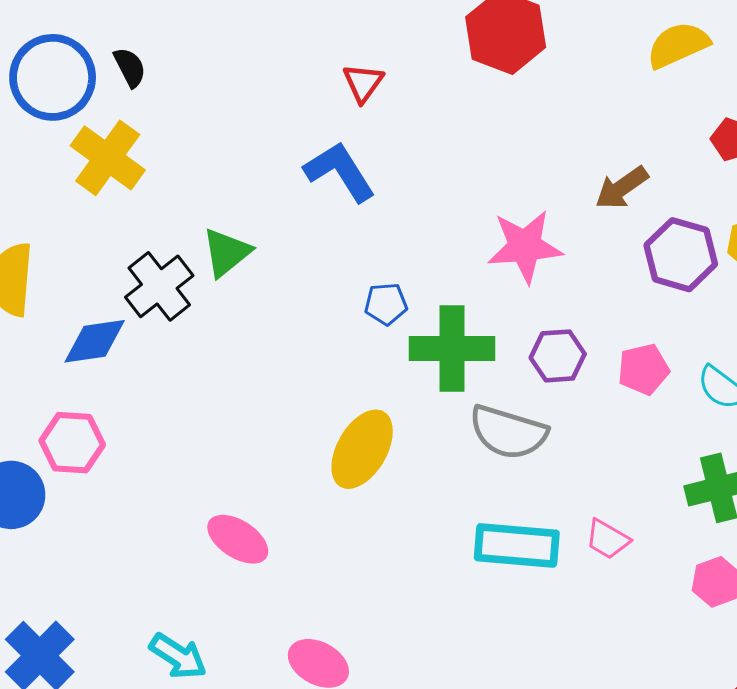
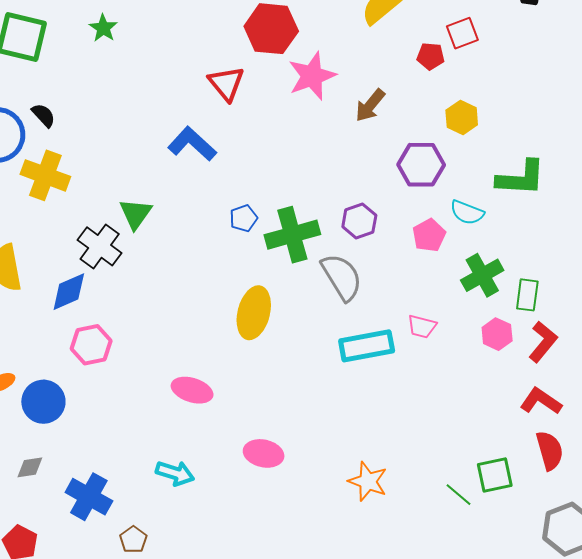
red triangle: (363, 83) -> (226, 83), moved, size x1.4
pink star: (525, 246) -> (312, 76), moved
purple hexagon: (681, 255) -> (421, 165), moved
pink pentagon: (643, 369) -> (429, 235), moved
gray semicircle: (508, 432) -> (342, 277), turned -123
pink hexagon: (72, 443) -> (91, 345), moved

